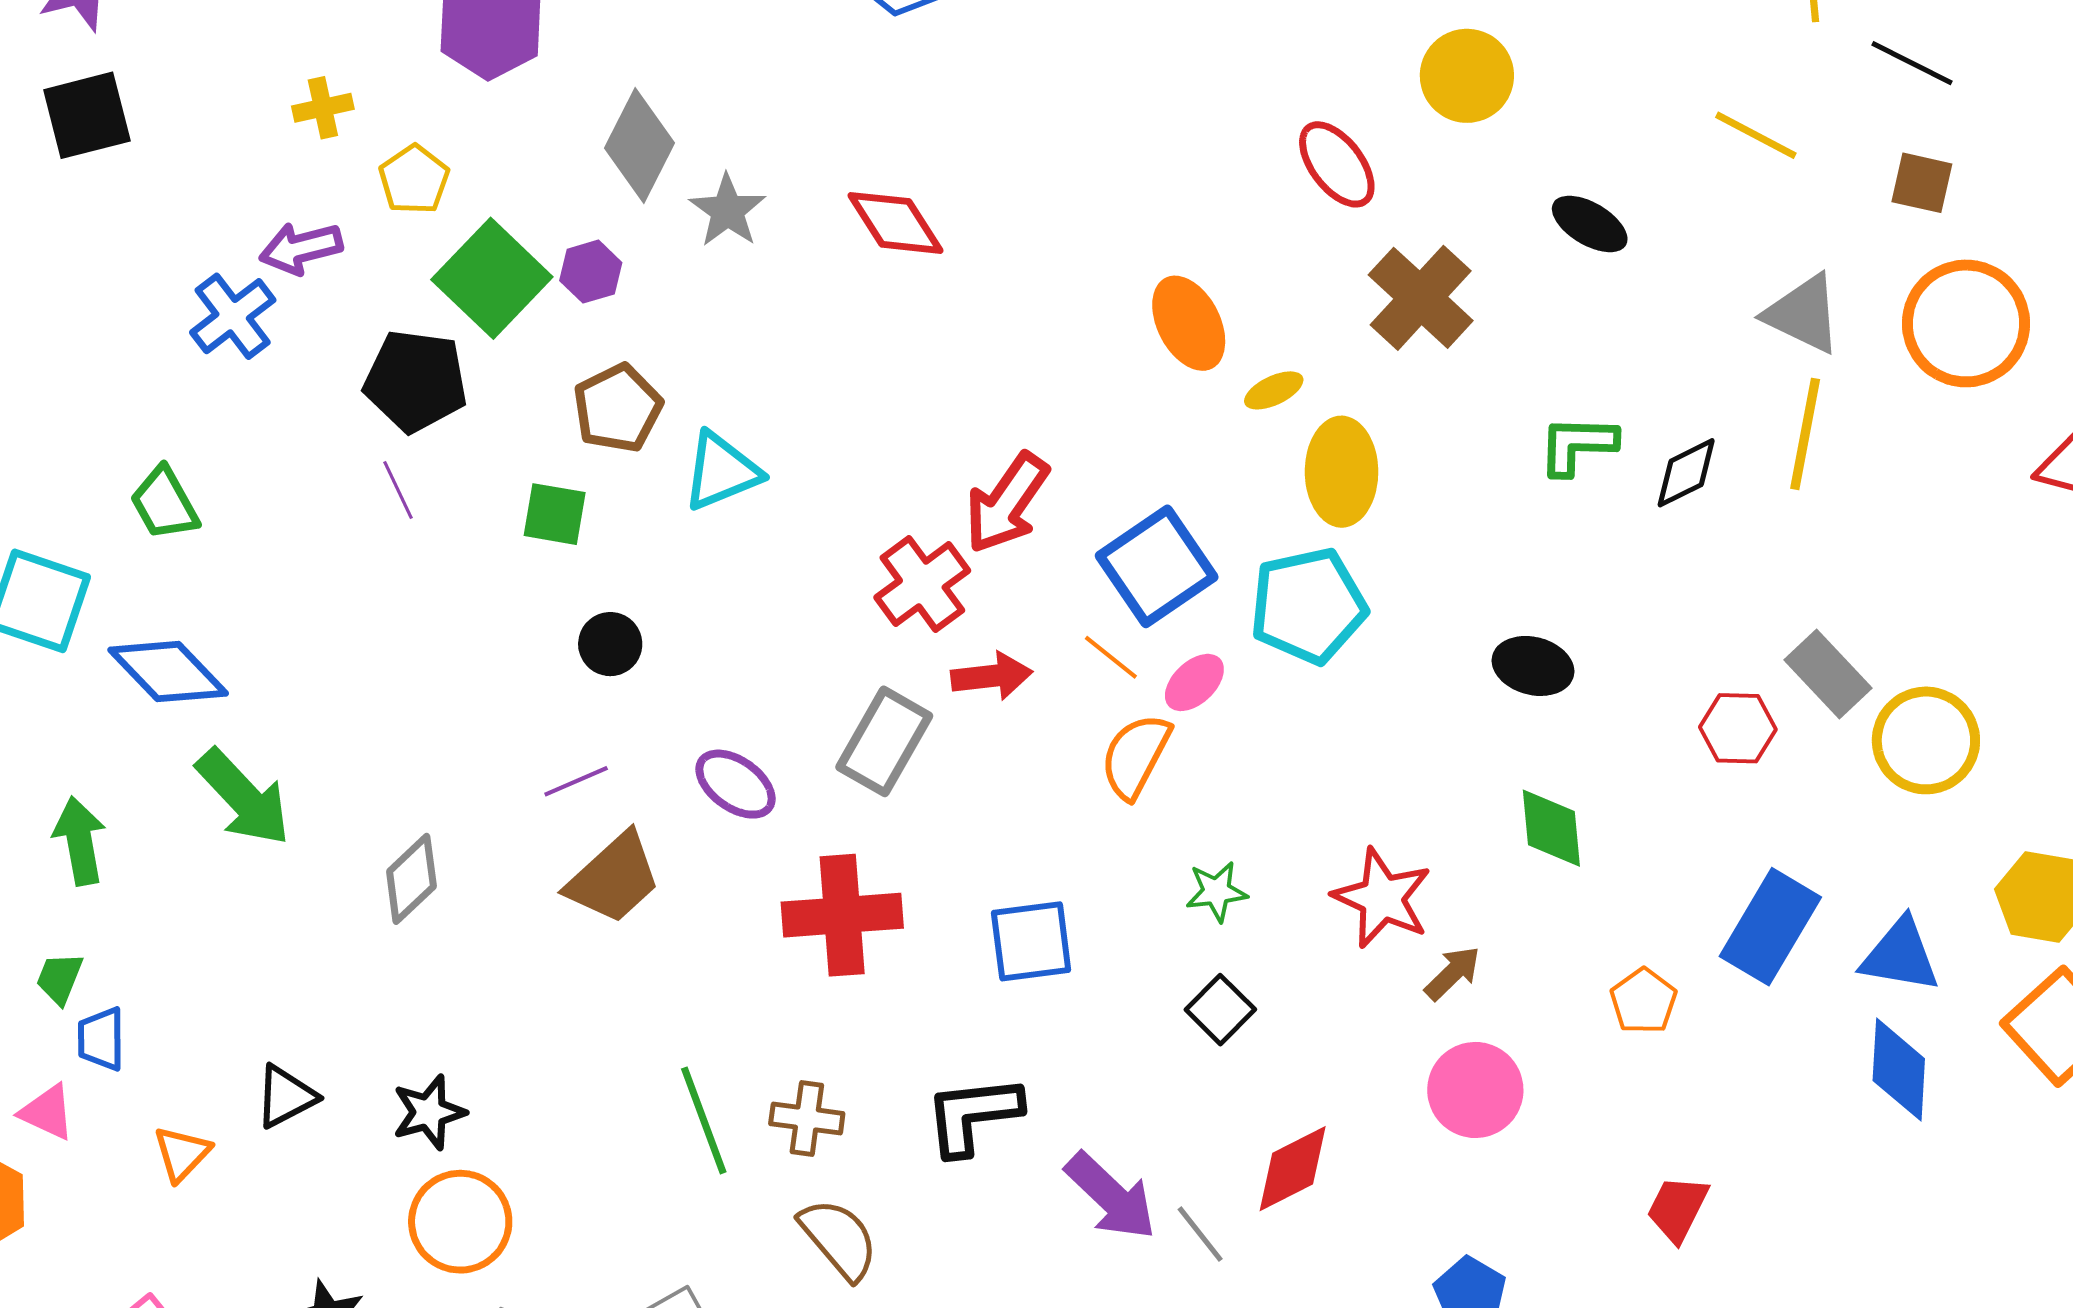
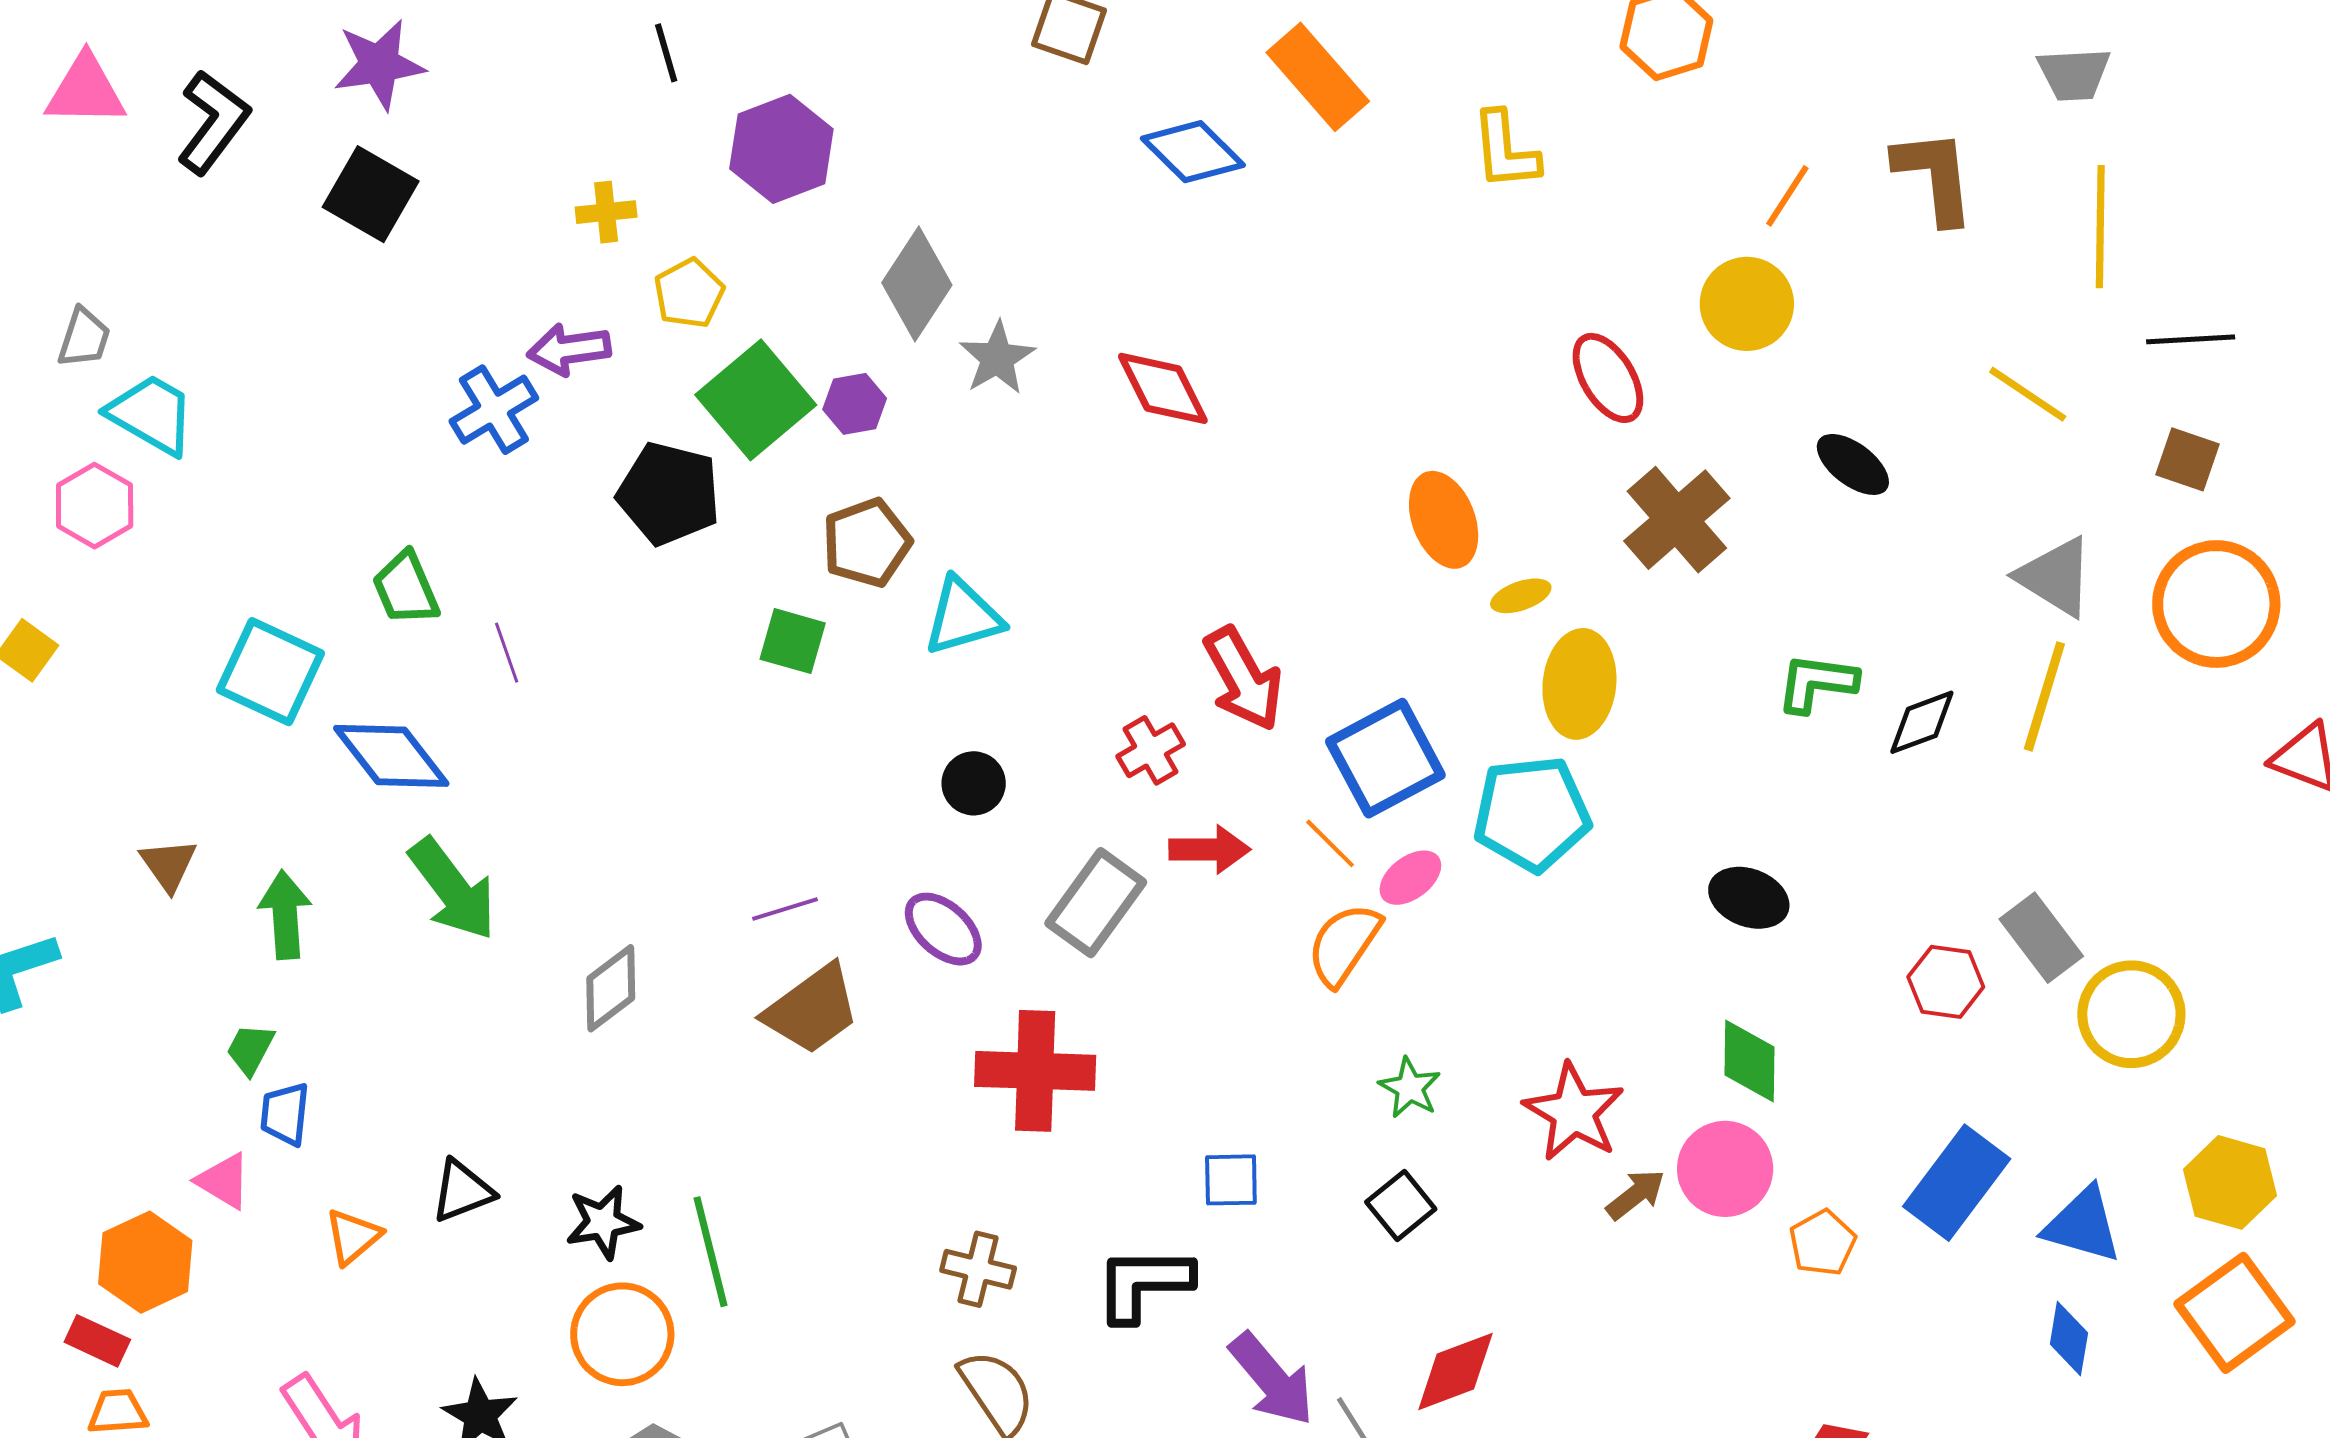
black line: (1912, 63) -> (2191, 339), turned -36
black square: (87, 115) -> (371, 194), turned 38
purple line: (398, 490) -> (507, 653), moved
red arrow: (1007, 503) -> (1243, 679), turned -70
red cross: (922, 584) -> (1151, 750), size x0.7
black circle: (610, 644) -> (974, 783), moved
green star: (1216, 892) -> (1410, 1088), turned 30
blue square: (1031, 941) -> (1231, 1180), moved, size x0.7
blue diamond: (1899, 1070) -> (2069, 1339), size x0.7
pink circle: (1475, 1090) -> (1725, 1169), moved
green line: (704, 1120) -> (711, 1252), moved

